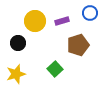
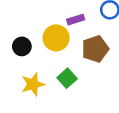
yellow circle: (35, 21) -> (56, 38), moved
yellow star: (16, 74) -> (33, 84), moved

